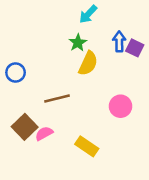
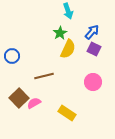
cyan arrow: (88, 14) -> (68, 11), turned -63
blue arrow: (119, 41) -> (92, 32), turned 42
purple square: (135, 48) -> (94, 49), moved

